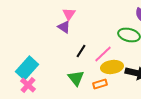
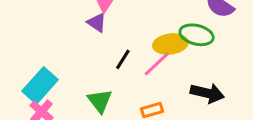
yellow ellipse: (112, 67) -> (170, 44), moved
green triangle: (76, 78) -> (100, 101), moved

